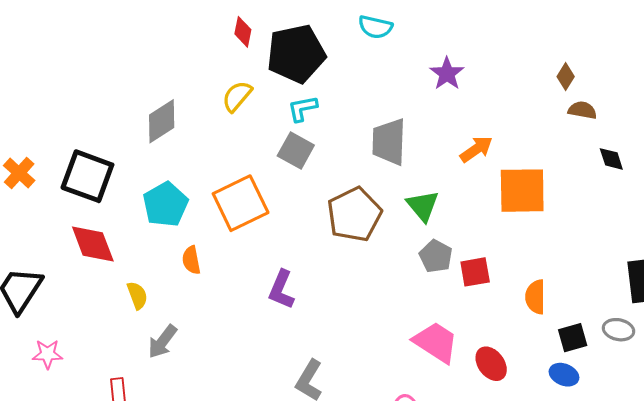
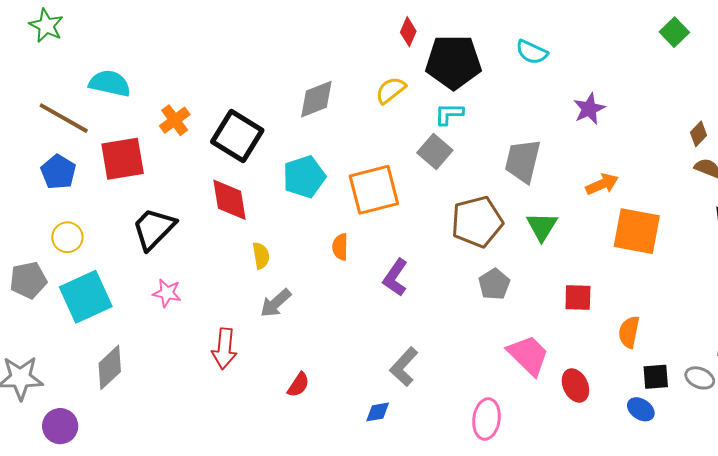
gray pentagon: (436, 256) -> (494, 284), moved
orange semicircle: (191, 260) -> (340, 247), moved

